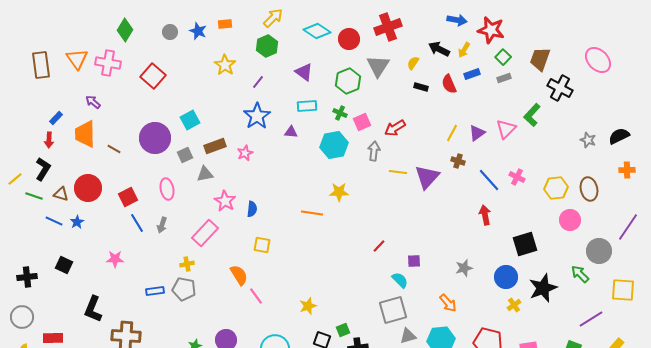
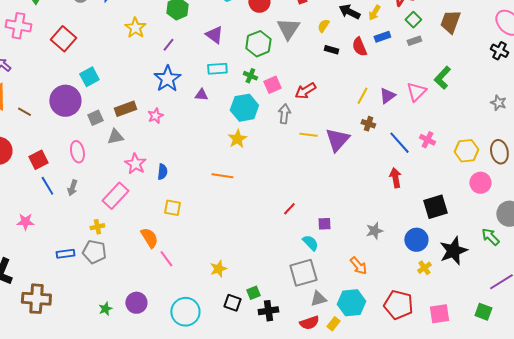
black cross: (560, 88) -> (499, 51), moved, size x0.7
cyan square: (190, 120) -> (89, 77), moved
yellow star: (339, 192) -> (237, 139), moved, turned -30

